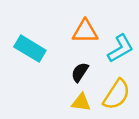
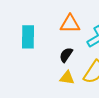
cyan rectangle: (30, 49) -> (28, 37), turned 60

